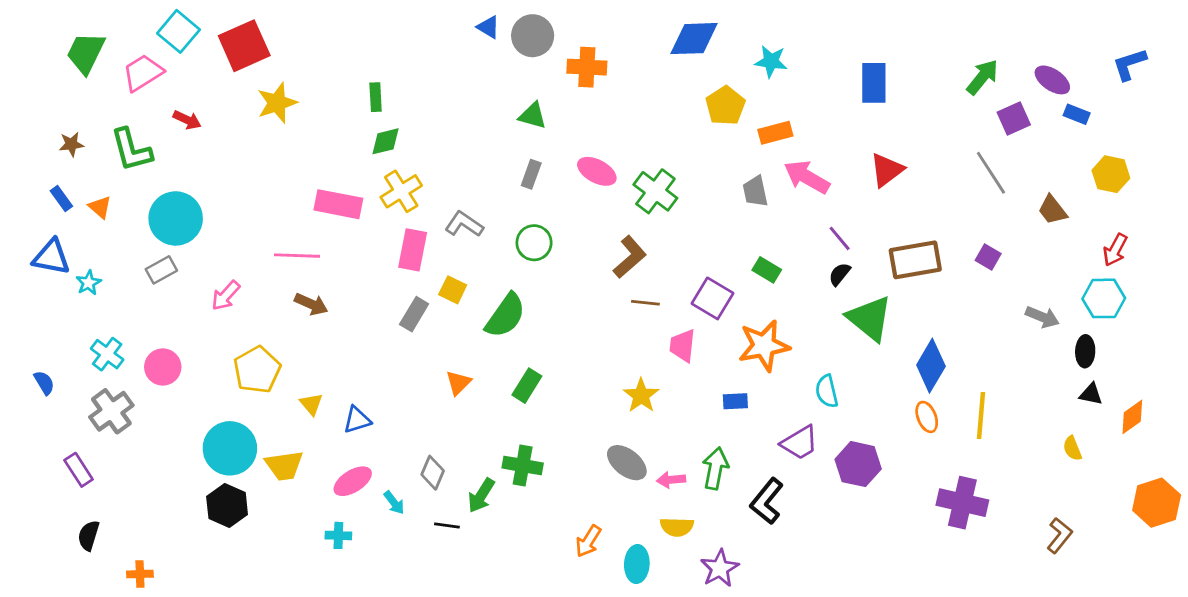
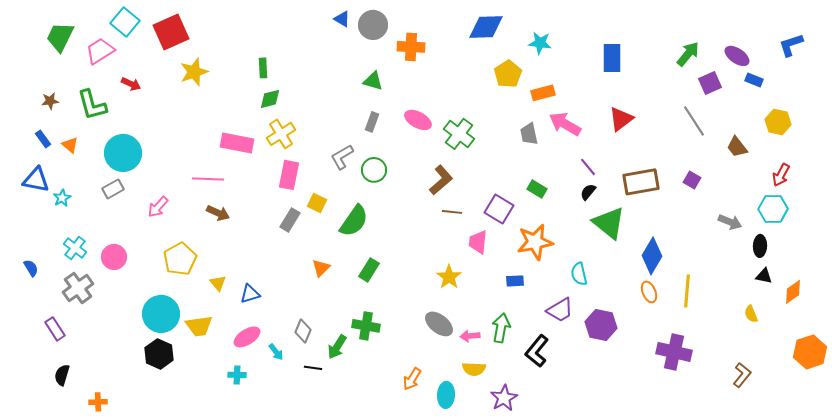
gray L-shape: (464, 224) -> (342, 157), moved, turned -64

